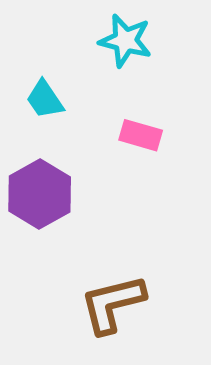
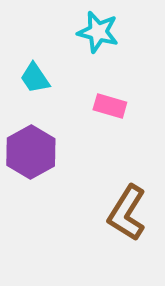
brown L-shape: (112, 304) -> (127, 213), moved, turned -44

